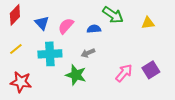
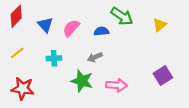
yellow triangle: (148, 23) -> (160, 25), turned -32
cyan cross: (50, 54) -> (54, 58), size x0.6
pink arrow: (124, 73) -> (117, 85), moved, turned 54

